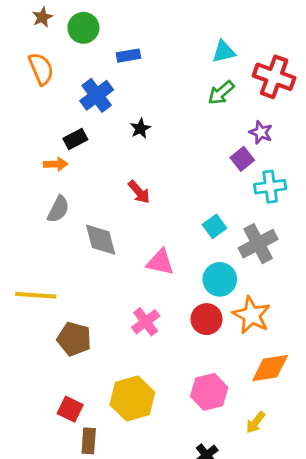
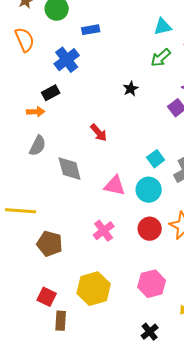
black star: (140, 128) -> (131, 89), moved
cyan circle: (220, 279) -> (149, 190), moved

